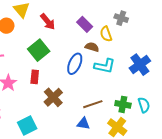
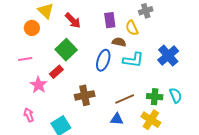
gray cross: (121, 18) -> (146, 11), turned -32
purple rectangle: (85, 24) -> (110, 20), turned 42
red rectangle: (35, 77) -> (56, 72), moved, turned 48
brown cross: (53, 97) -> (85, 95), turned 36

